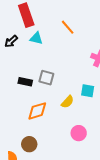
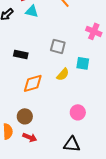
gray square: (46, 78) -> (58, 46), moved
pink circle: (79, 133) -> (78, 112), moved

